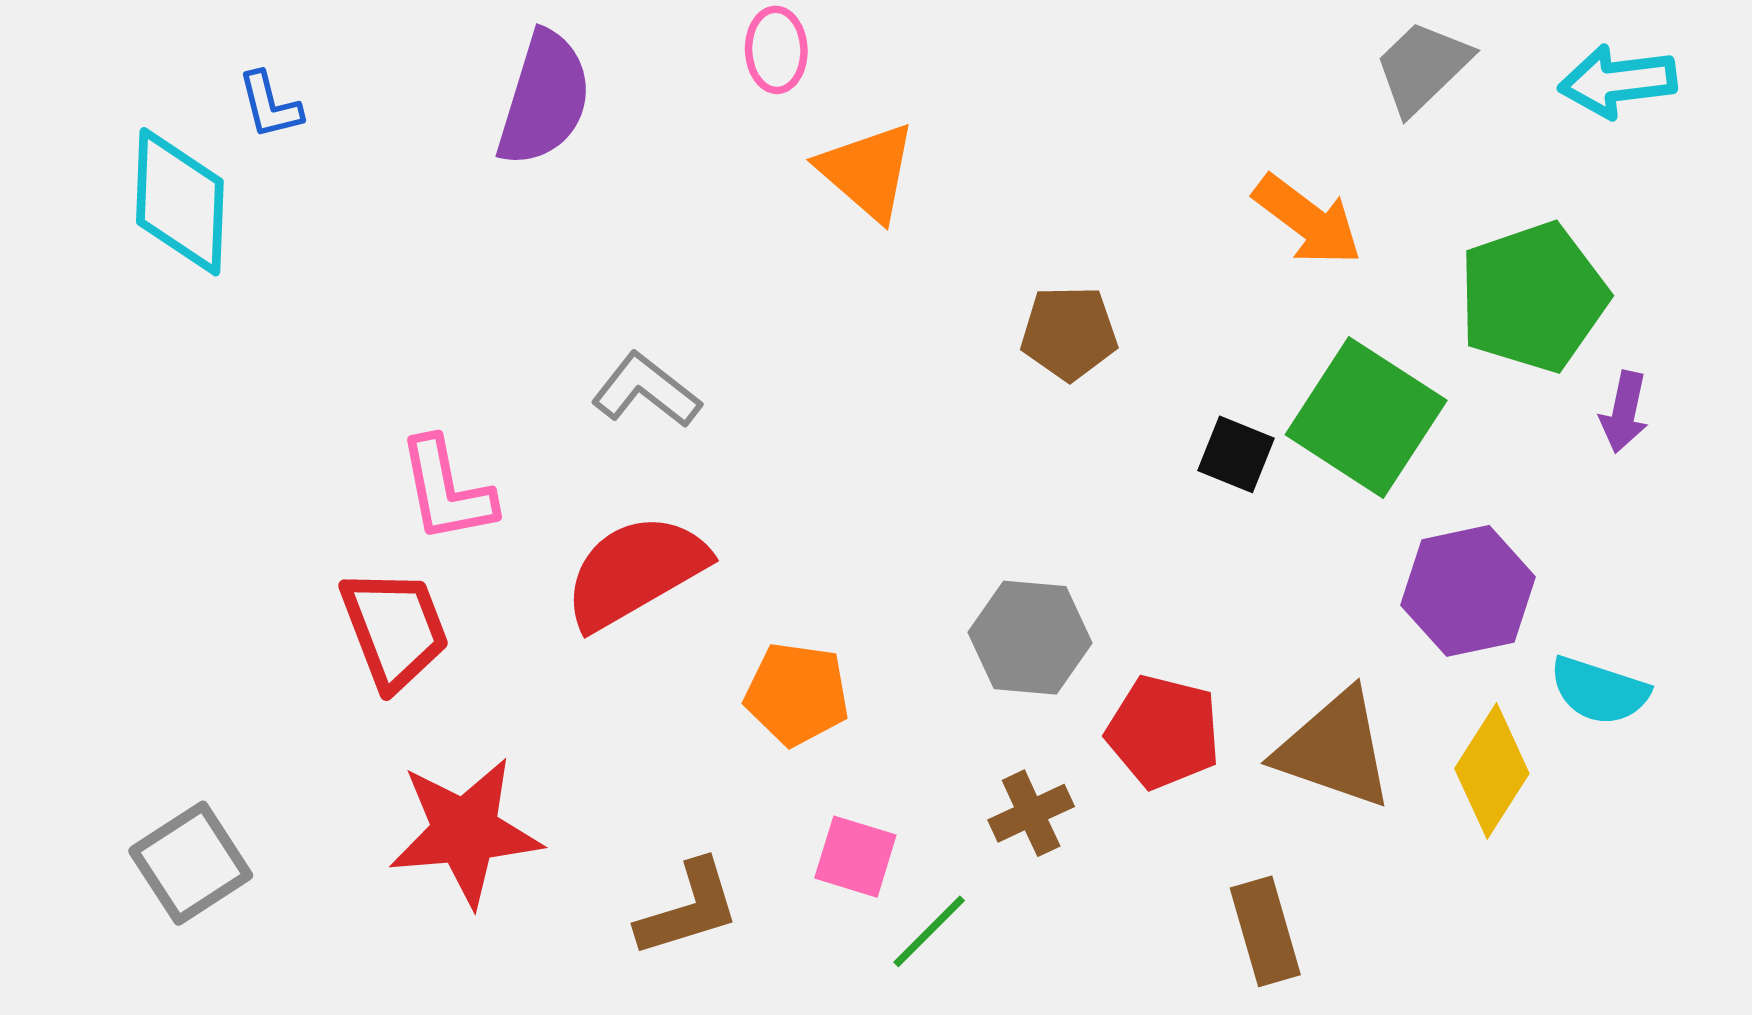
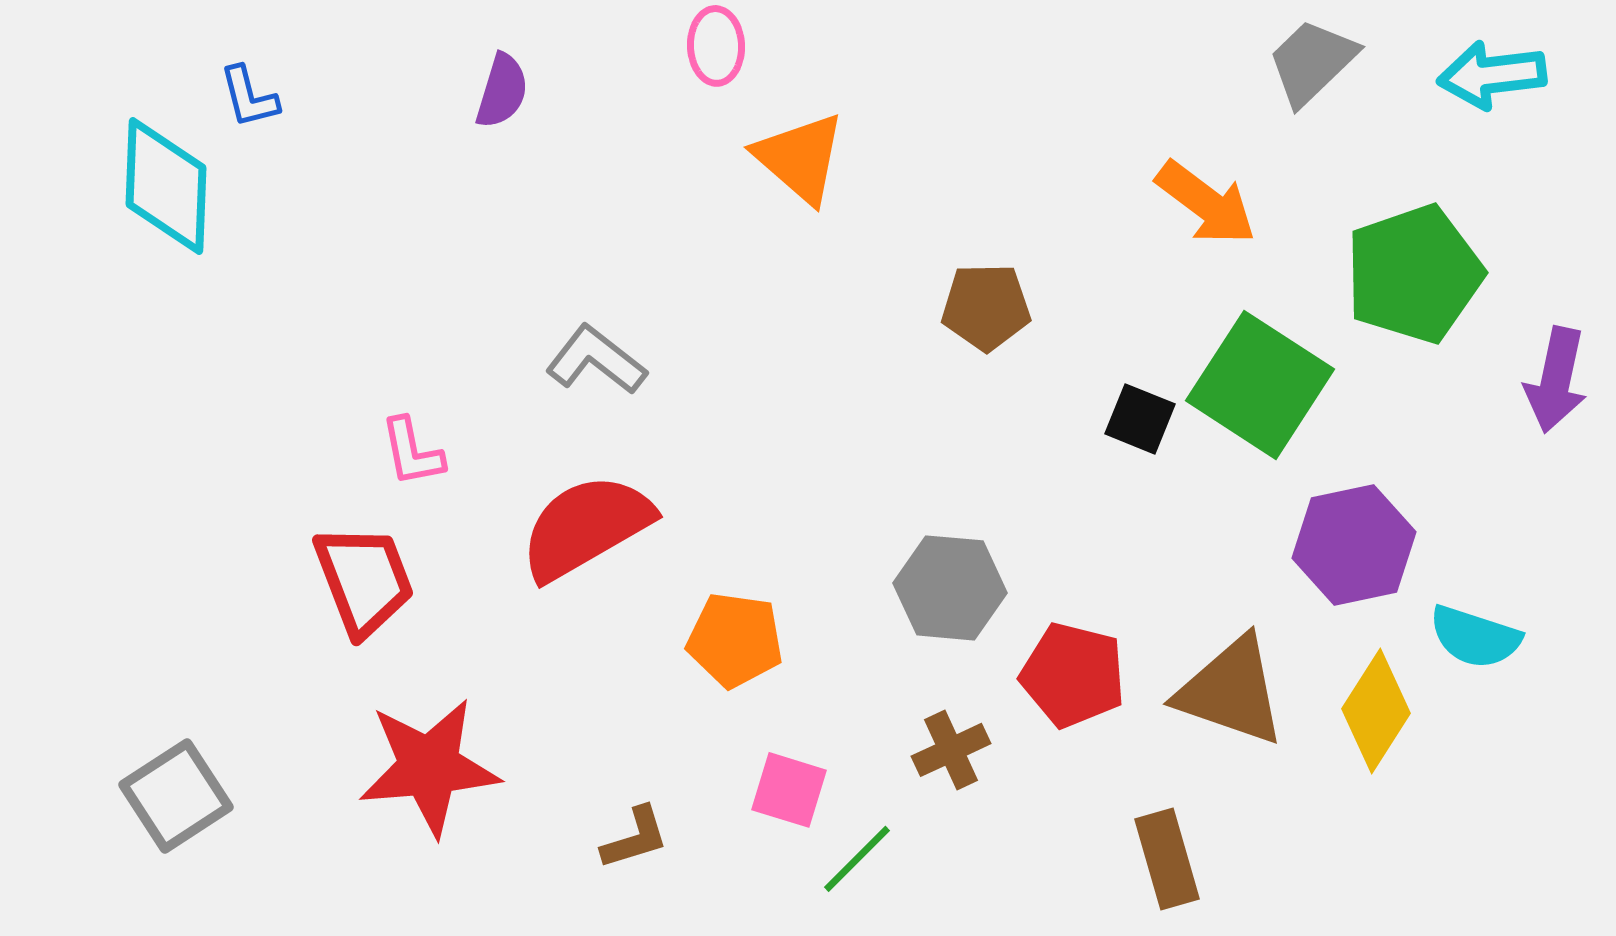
purple semicircle: (544, 99) -> (502, 91), size x0.6
purple arrow: (1624, 412) -> (1556, 380), moved, size x1.4
pink L-shape: (447, 490) -> (412, 452), size x0.7
brown L-shape: (688, 909) -> (635, 838), size x0.7

